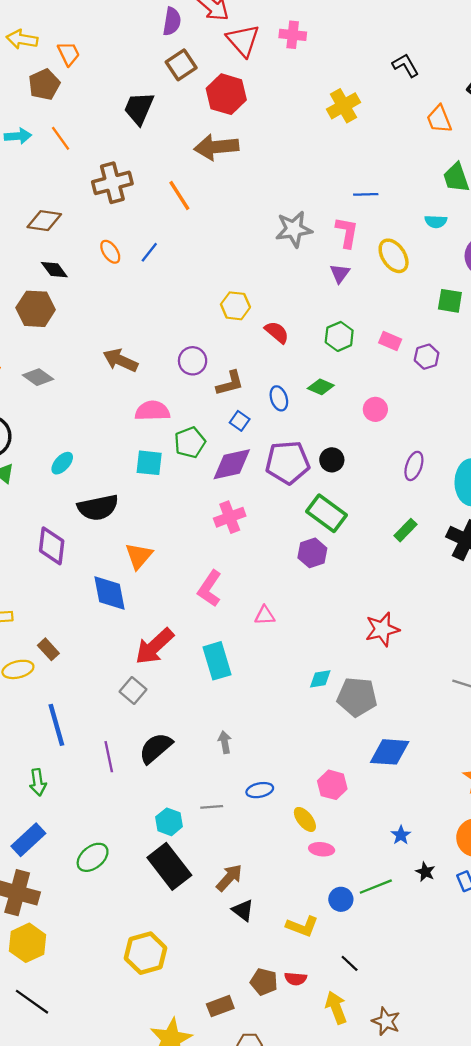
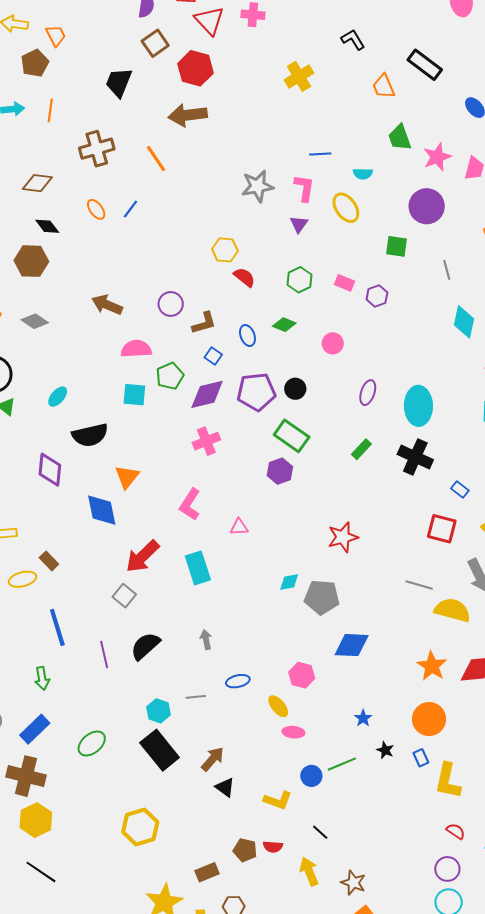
orange line: (61, 138) -> (50, 110), turned 45
cyan semicircle: (436, 221) -> (363, 174), moved
yellow hexagon: (235, 306) -> (225, 250), moved

